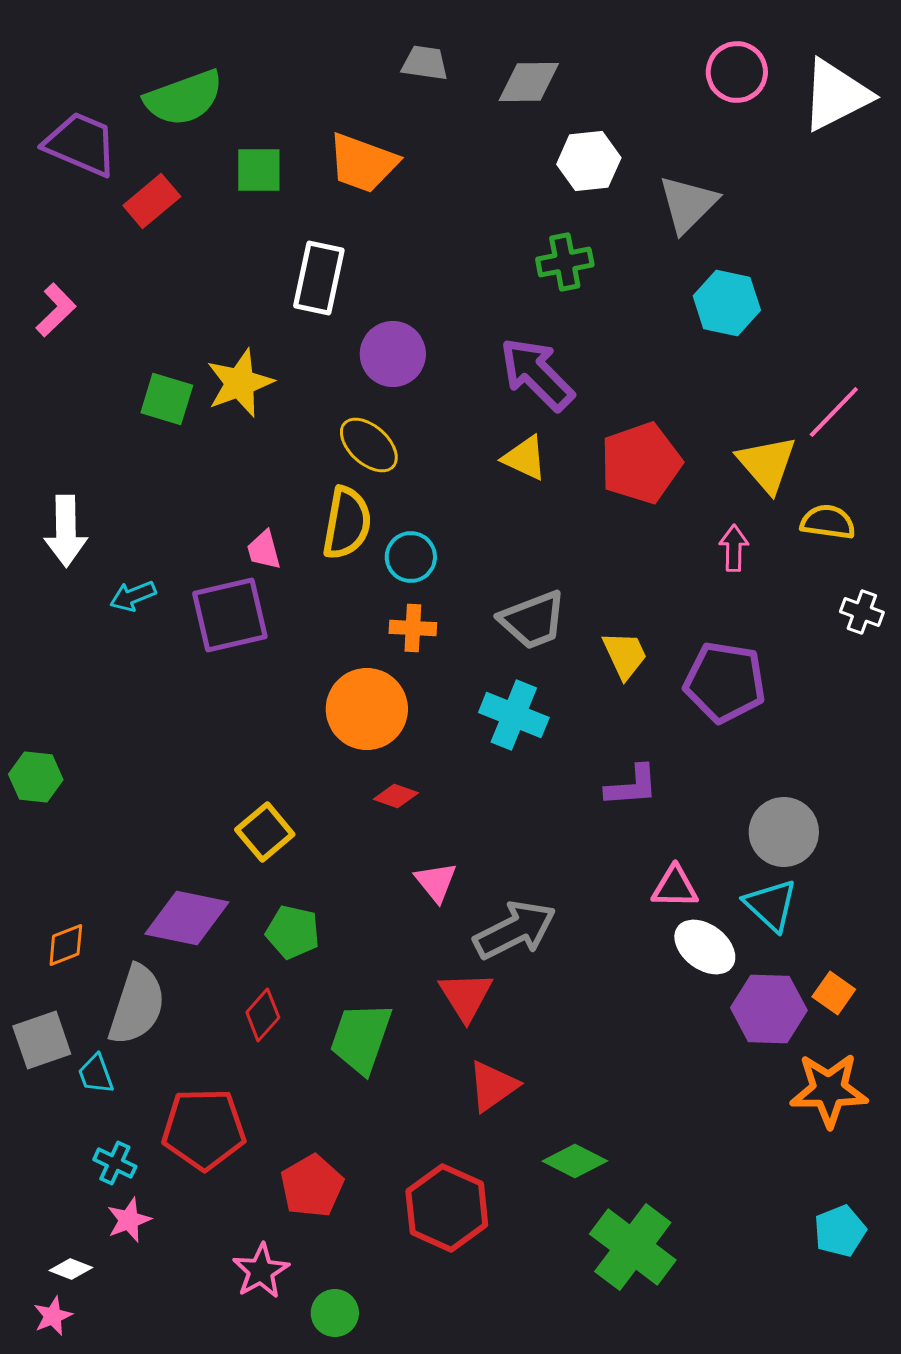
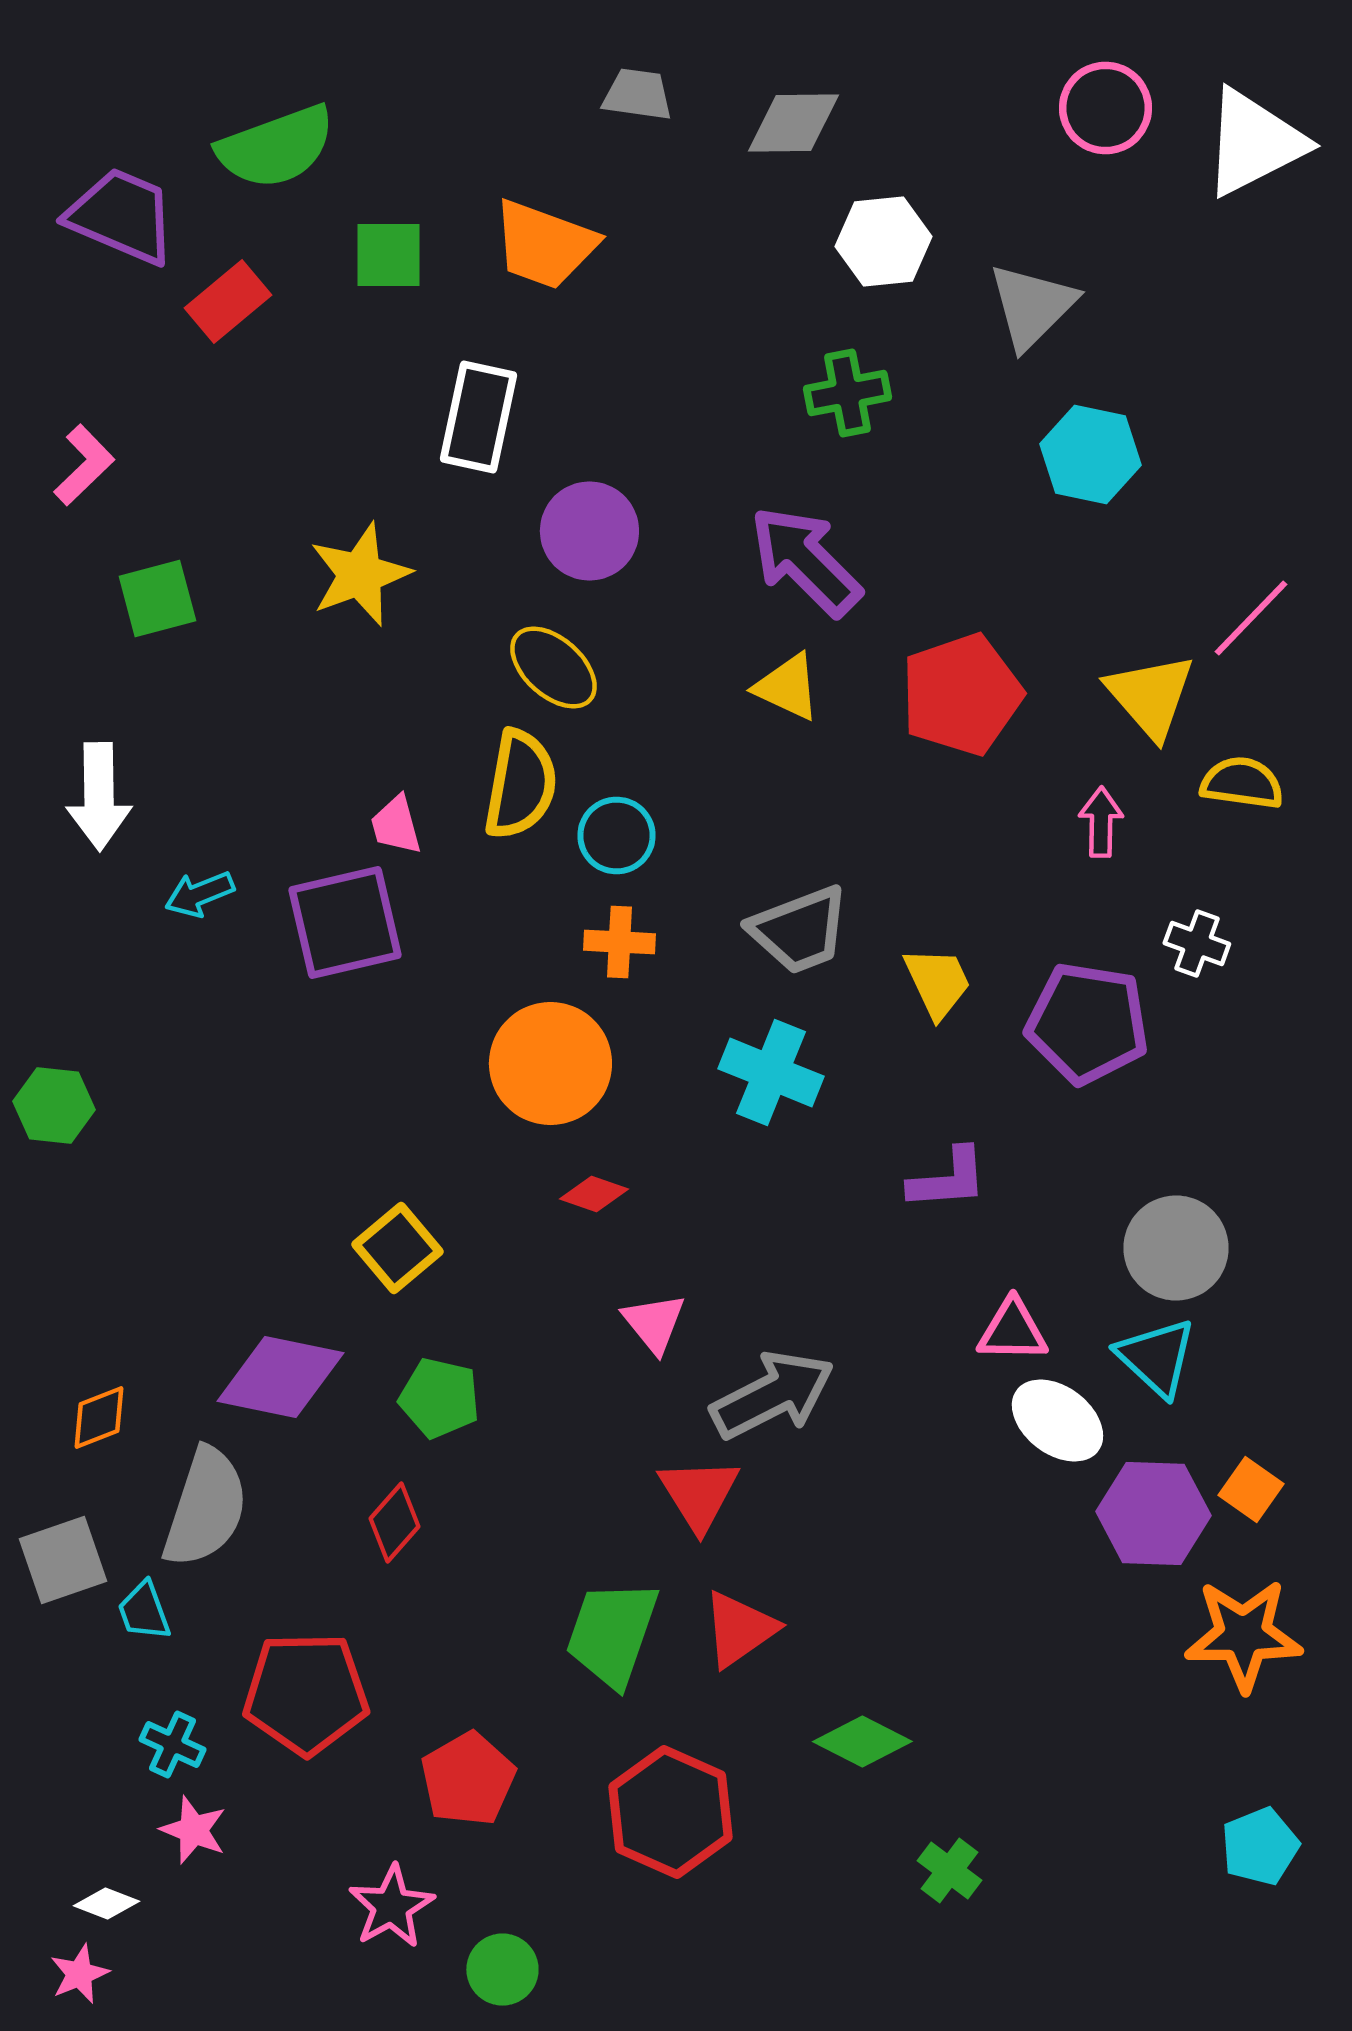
green square: (167, 399) -> (157, 598), moved, turned -32
white cross: (862, 612) -> (1197, 944), moved
green hexagon: (36, 777) -> (54, 1106), moved
green trapezoid: (361, 1038) -> (612, 1634), moved
pink star: (129, 1220) -> (193, 1830), turned -30
green cross: (633, 1247) -> (949, 1870), size x0.5

